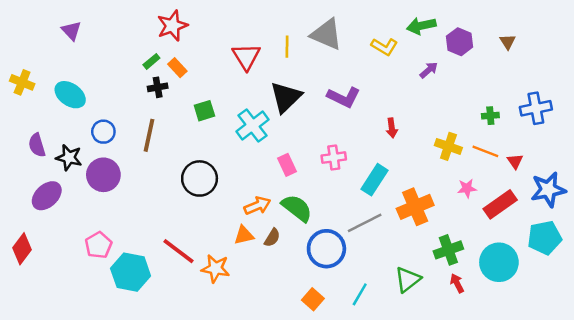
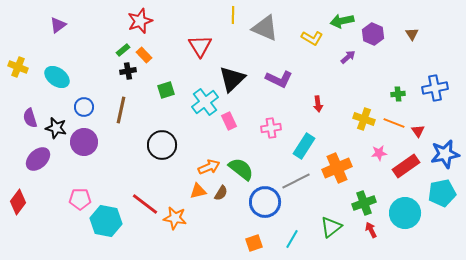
purple triangle: (71, 31) -> (58, 25), turned 36
yellow line: (287, 47) -> (233, 15), moved
pink rectangle: (287, 165) -> (229, 121), moved
pink pentagon: (98, 245) -> (80, 199), turned 30
orange square: (313, 299) -> (254, 243), turned 30

